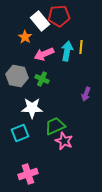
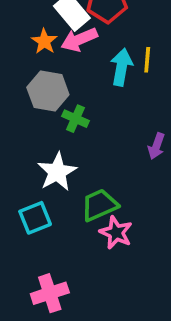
pink arrow: (44, 54) -> (79, 40), moved
gray hexagon: (17, 76) -> (48, 91), moved
white star: (32, 108) -> (57, 172), turned -30

